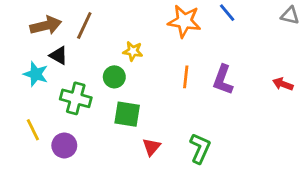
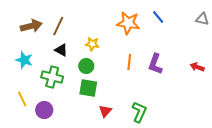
black triangle: (59, 55) -> (61, 50), moved
green circle: (114, 77) -> (86, 66), moved

